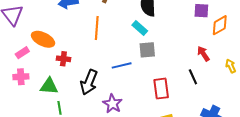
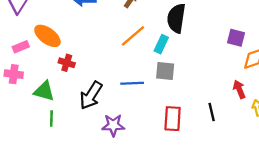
orange line: (97, 28) -> (133, 36), moved, turned 35
cyan rectangle: (140, 28) -> (161, 44), turned 63
red arrow: (203, 54) -> (239, 89), moved
purple star: (112, 104) -> (113, 125), turned 30

